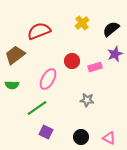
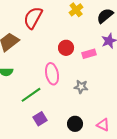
red semicircle: (39, 31) -> (33, 18), turned -40
pink ellipse: (48, 79) -> (52, 74), moved, turned -40
purple square: (46, 132) -> (40, 119), turned 32

